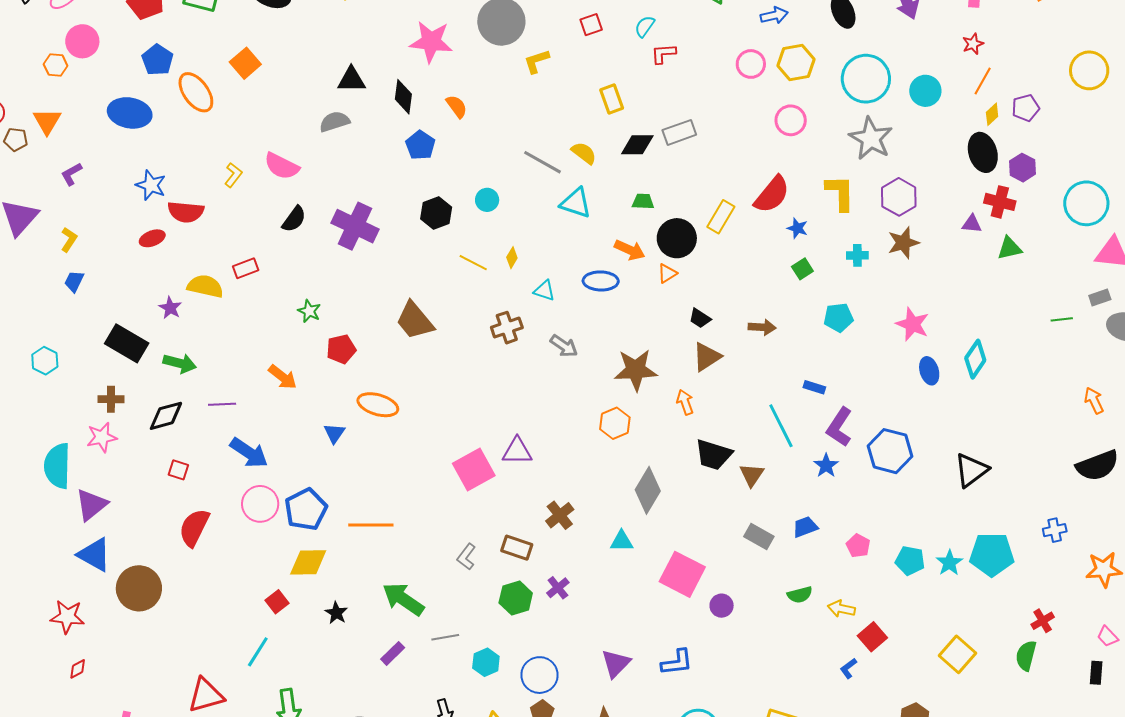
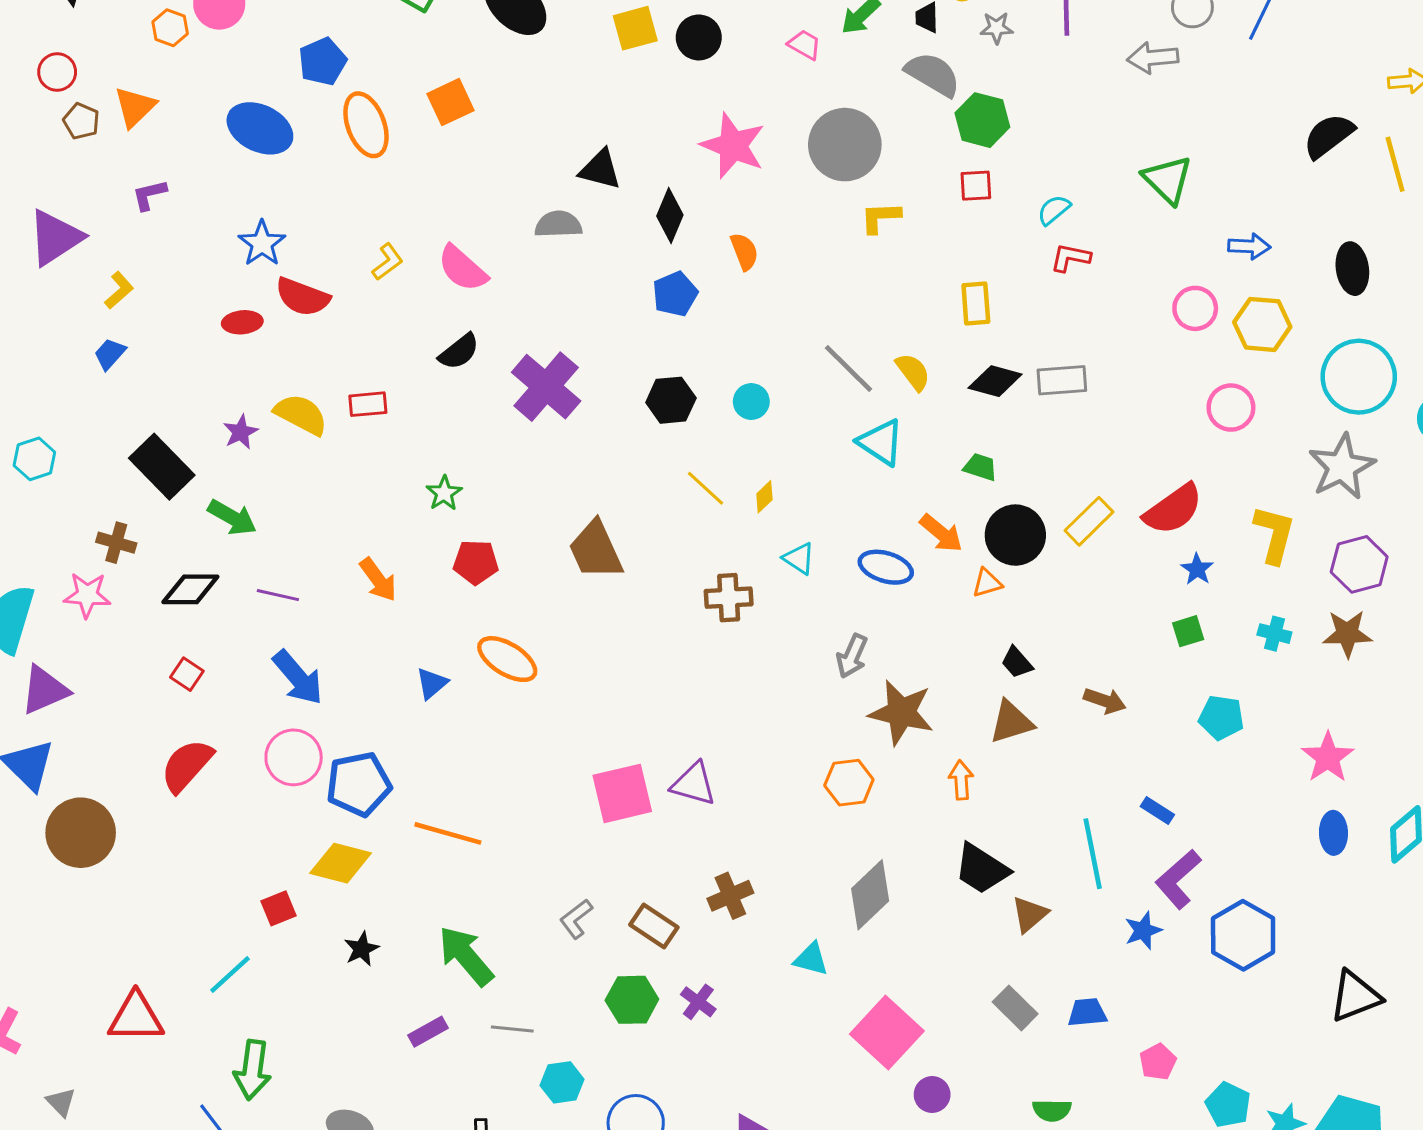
gray arrow: (564, 346) -> (852, 656), moved, turned 64
purple cross: (558, 588) -> (698, 1002), turned -30

